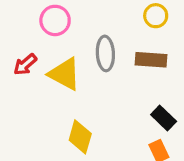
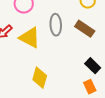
brown rectangle: (151, 60) -> (85, 29), turned 30

